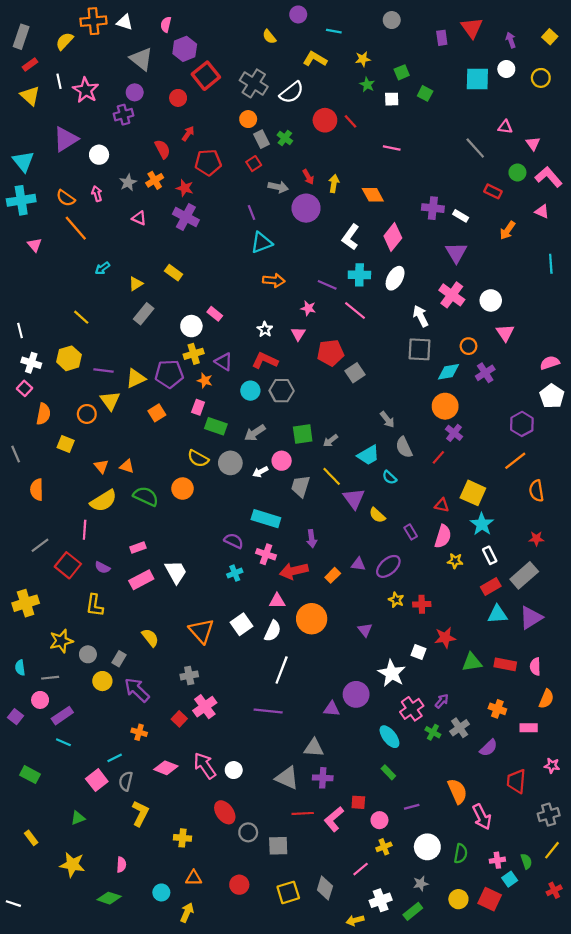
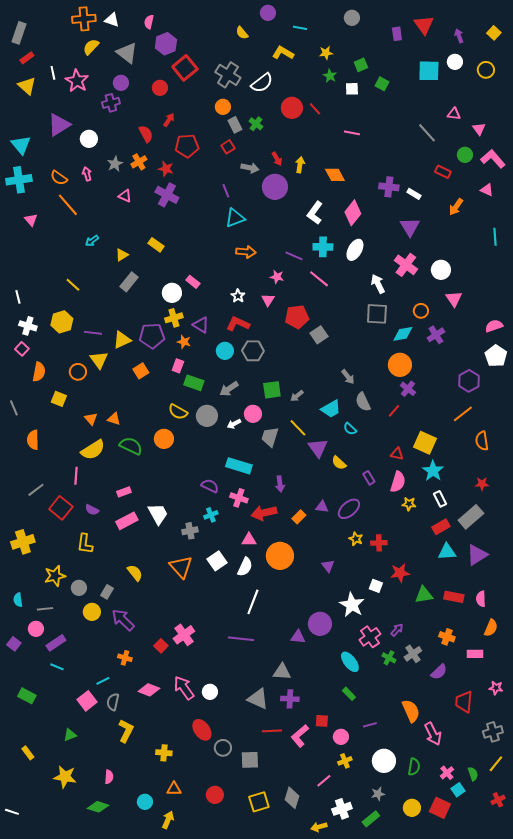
yellow semicircle: (65, 41) -> (91, 47), moved
gray cross: (189, 675) -> (190, 531), moved
pink cross: (497, 860) -> (447, 773), turned -32

